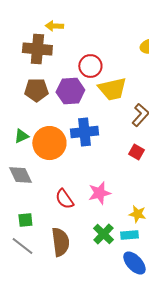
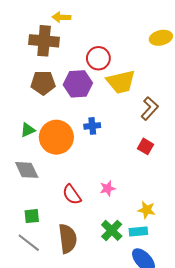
blue cross: (84, 132) -> (92, 126), size x0.6
pink star: (99, 193) -> (108, 188), size x0.7

